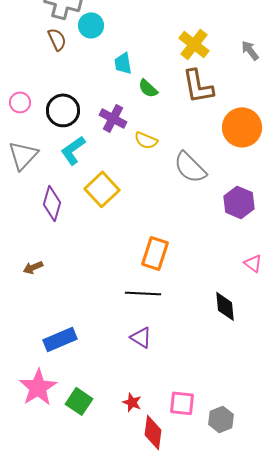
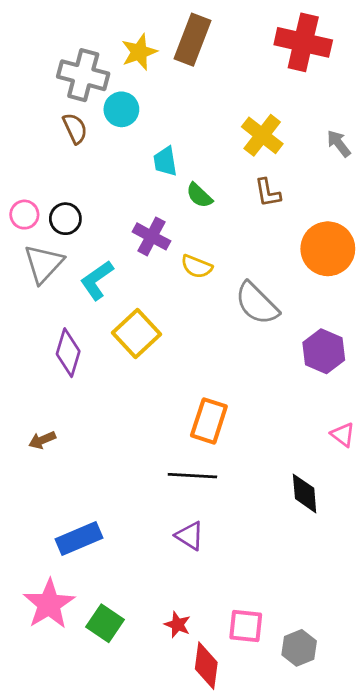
brown L-shape: (198, 86) -> (268, 193), size x0.6
black circle: (63, 110) -> (65, 219), moved, size x0.7
gray triangle: (23, 155) -> (44, 264), moved

